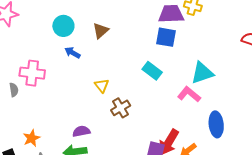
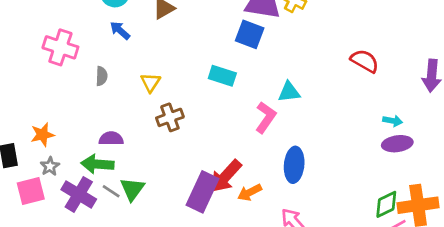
cyan rectangle: (152, 71) -> (222, 76), turned -30
cyan triangle: (202, 73) -> (289, 92), size x0.7
gray semicircle: (14, 90) -> (102, 76), moved
pink L-shape: (189, 94) -> (266, 117), turned 75

